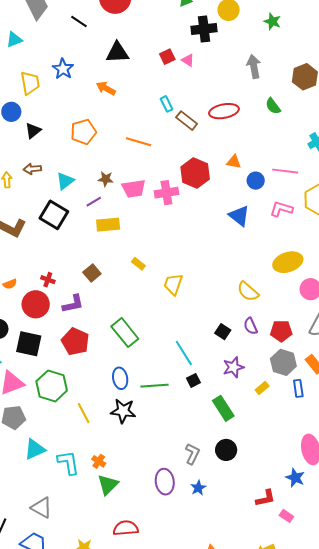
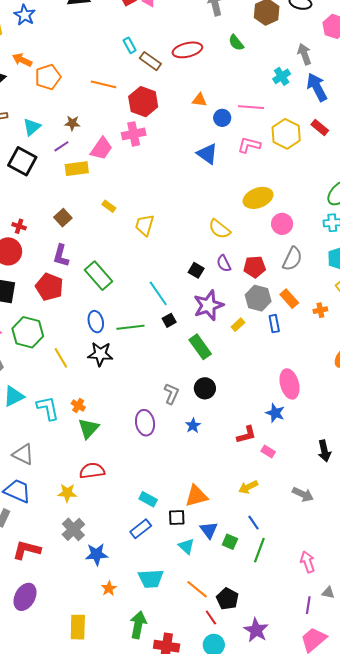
orange arrow: (106, 88) -> (22, 60), moved
red hexagon: (195, 173) -> (143, 102), moved
pink trapezoid: (134, 189) -> (101, 148), moved, turned -45
purple L-shape: (73, 304) -> (61, 256), moved, turned 120
purple star: (233, 367) -> (208, 305), size x1.4
blue star: (198, 488) -> (193, 426), moved
red semicircle: (126, 528) -> (92, 471), moved

